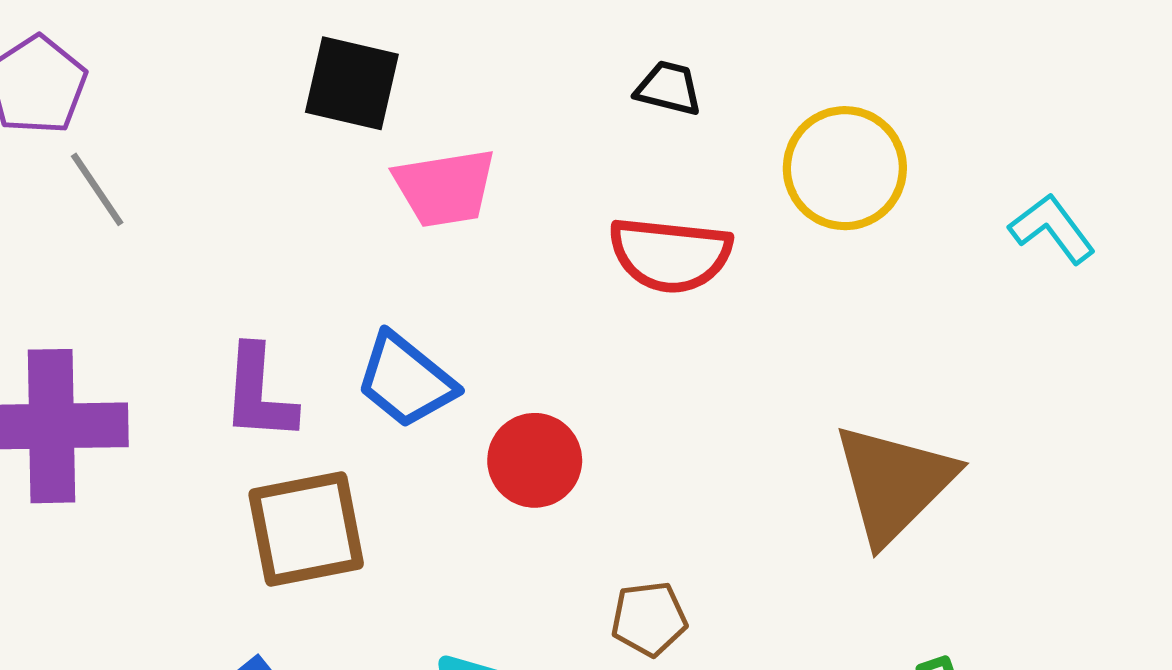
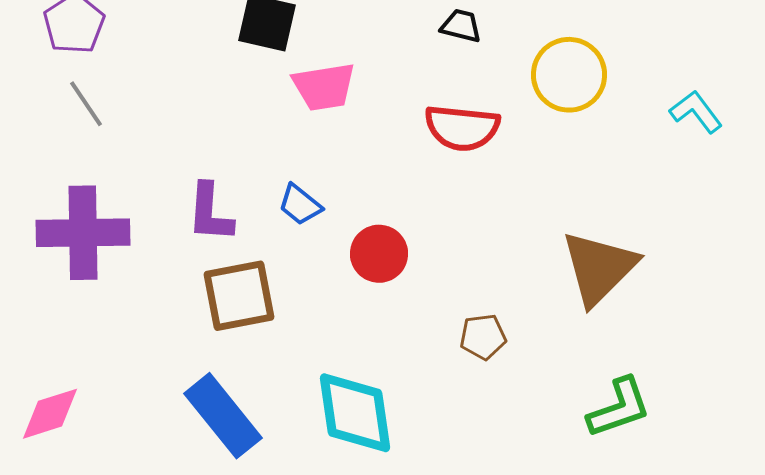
gray line: (97, 189) -> (86, 104), moved
blue trapezoid: (406, 380) -> (300, 205), size x0.7
brown pentagon: (649, 619) -> (483, 337), moved

